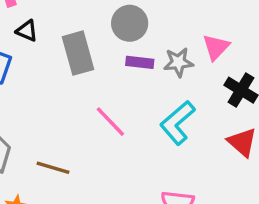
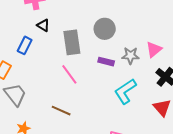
purple rectangle: (140, 62) -> (106, 62), moved
pink line: (110, 122) -> (69, 74), moved
brown line: (53, 168) -> (61, 111), moved

